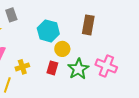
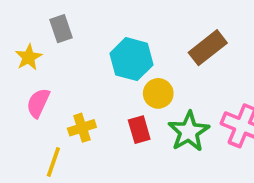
brown rectangle: (88, 25) -> (208, 48), turned 42
red rectangle: (52, 68) -> (139, 130), turned -32

